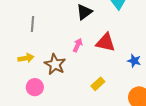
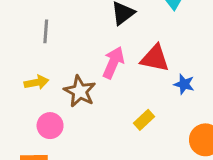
pink arrow: (78, 45) -> (113, 63), size x1.5
blue star: (134, 61) -> (184, 84), moved

